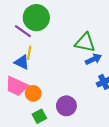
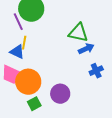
purple line: (23, 31) -> (18, 22), turned 30
orange circle: (33, 93) -> (28, 82), size x1.6

